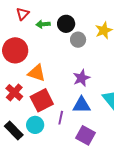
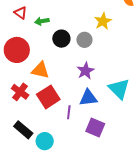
red triangle: (23, 14) -> (21, 13), turned -32
black circle: (66, 24) -> (61, 39), moved
gray circle: (78, 40) -> (84, 40), moved
cyan circle: (35, 125) -> (45, 141), moved

